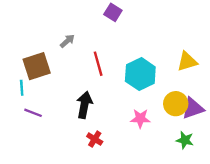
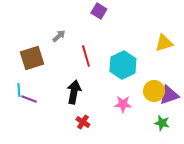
yellow triangle: (187, 61) -> (164, 43), moved
cyan line: (22, 88) -> (19, 90), moved

